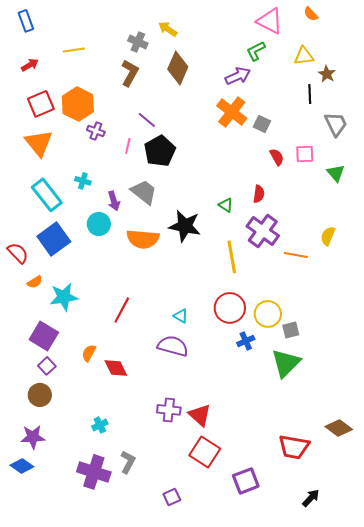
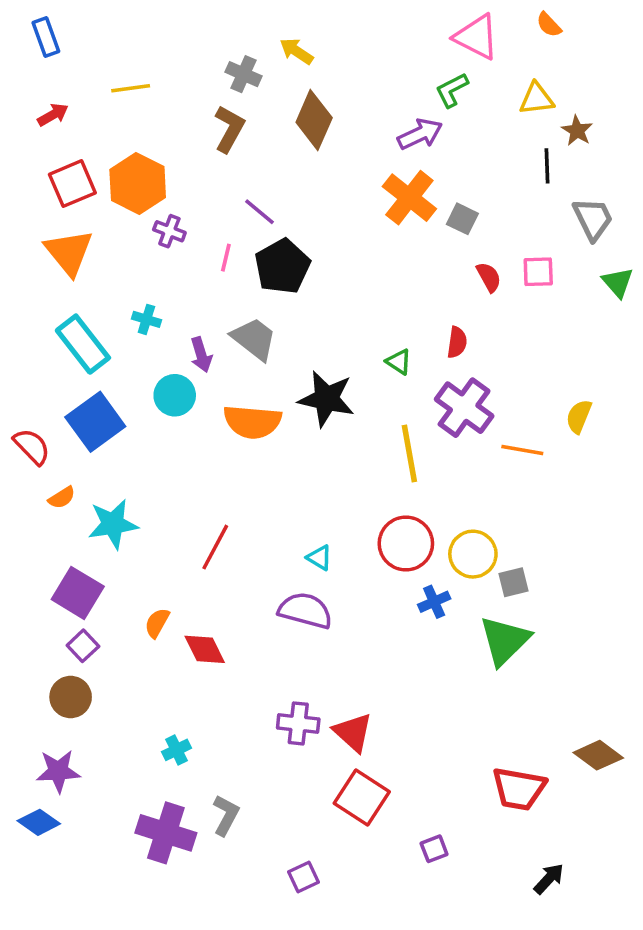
green triangle: (336, 173) -> (618, 282), moved
purple square: (246, 481) -> (434, 849), size x0.6

